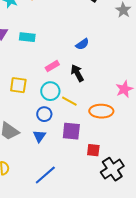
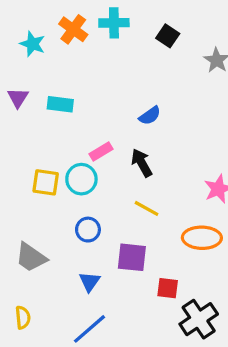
cyan circle: (50, 91) -> (81, 179), moved
yellow line: (69, 101) -> (147, 208), moved
orange ellipse: (101, 111) -> (202, 238), moved
blue triangle: (39, 136) -> (90, 282), moved

